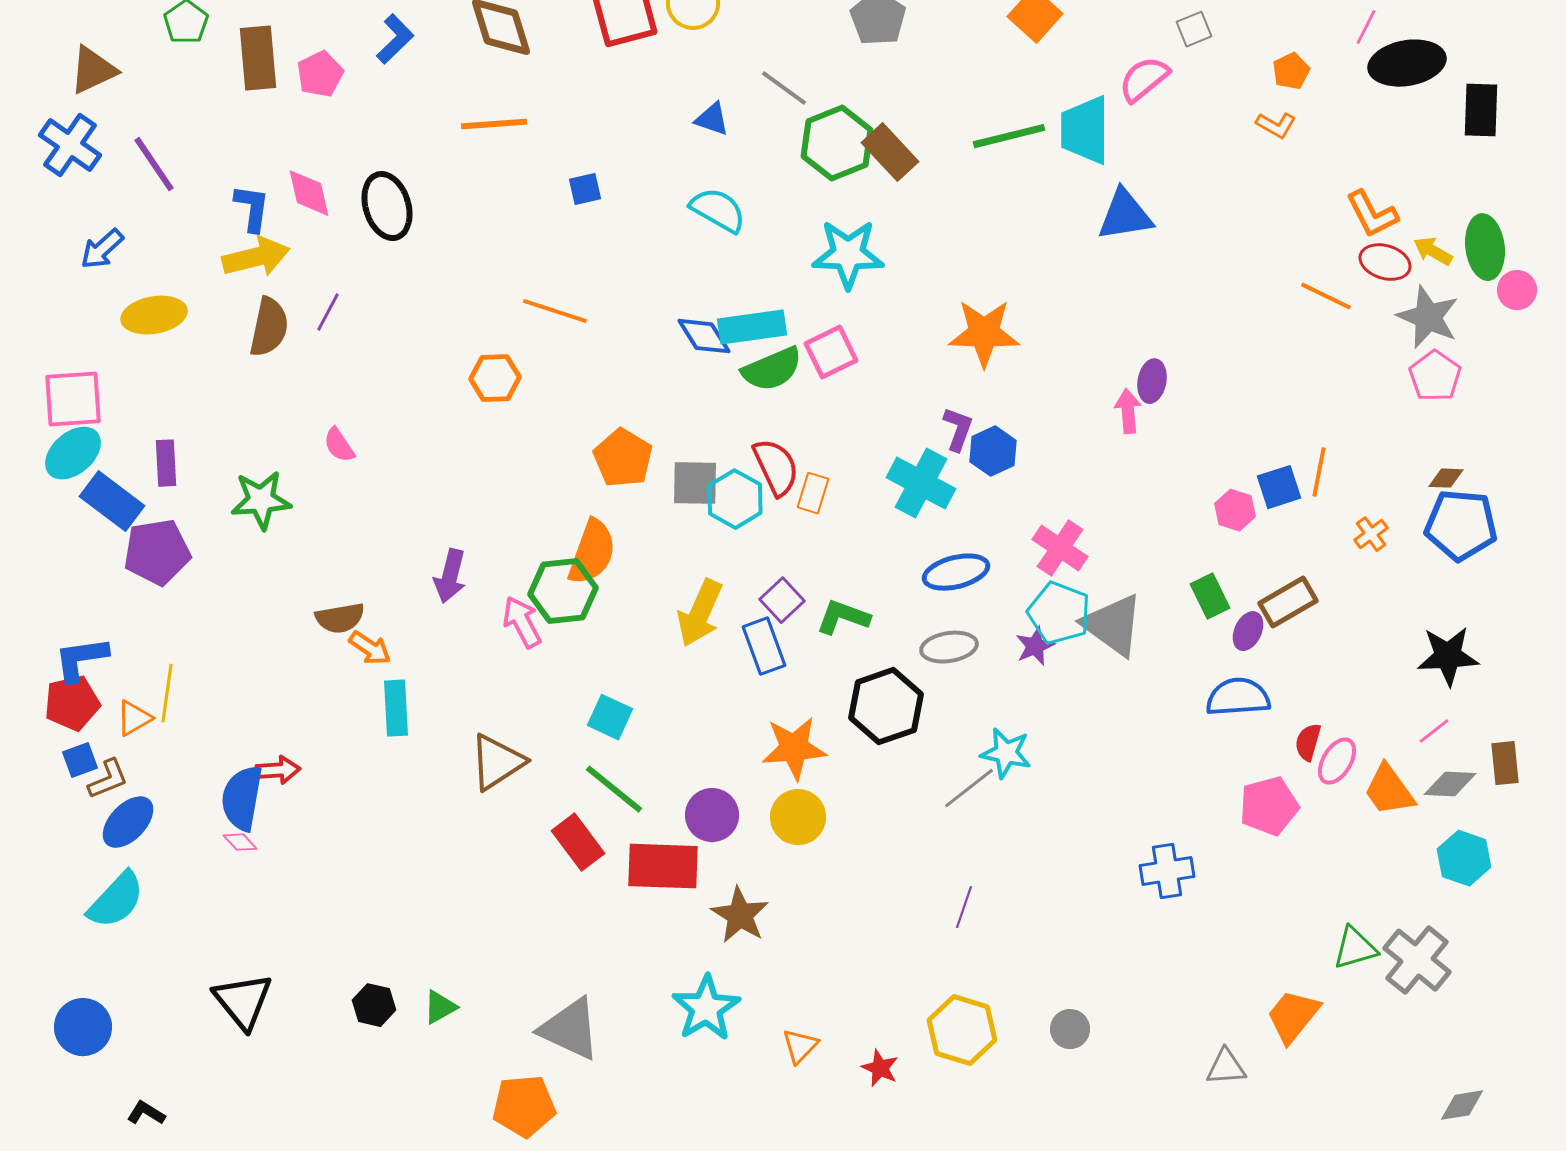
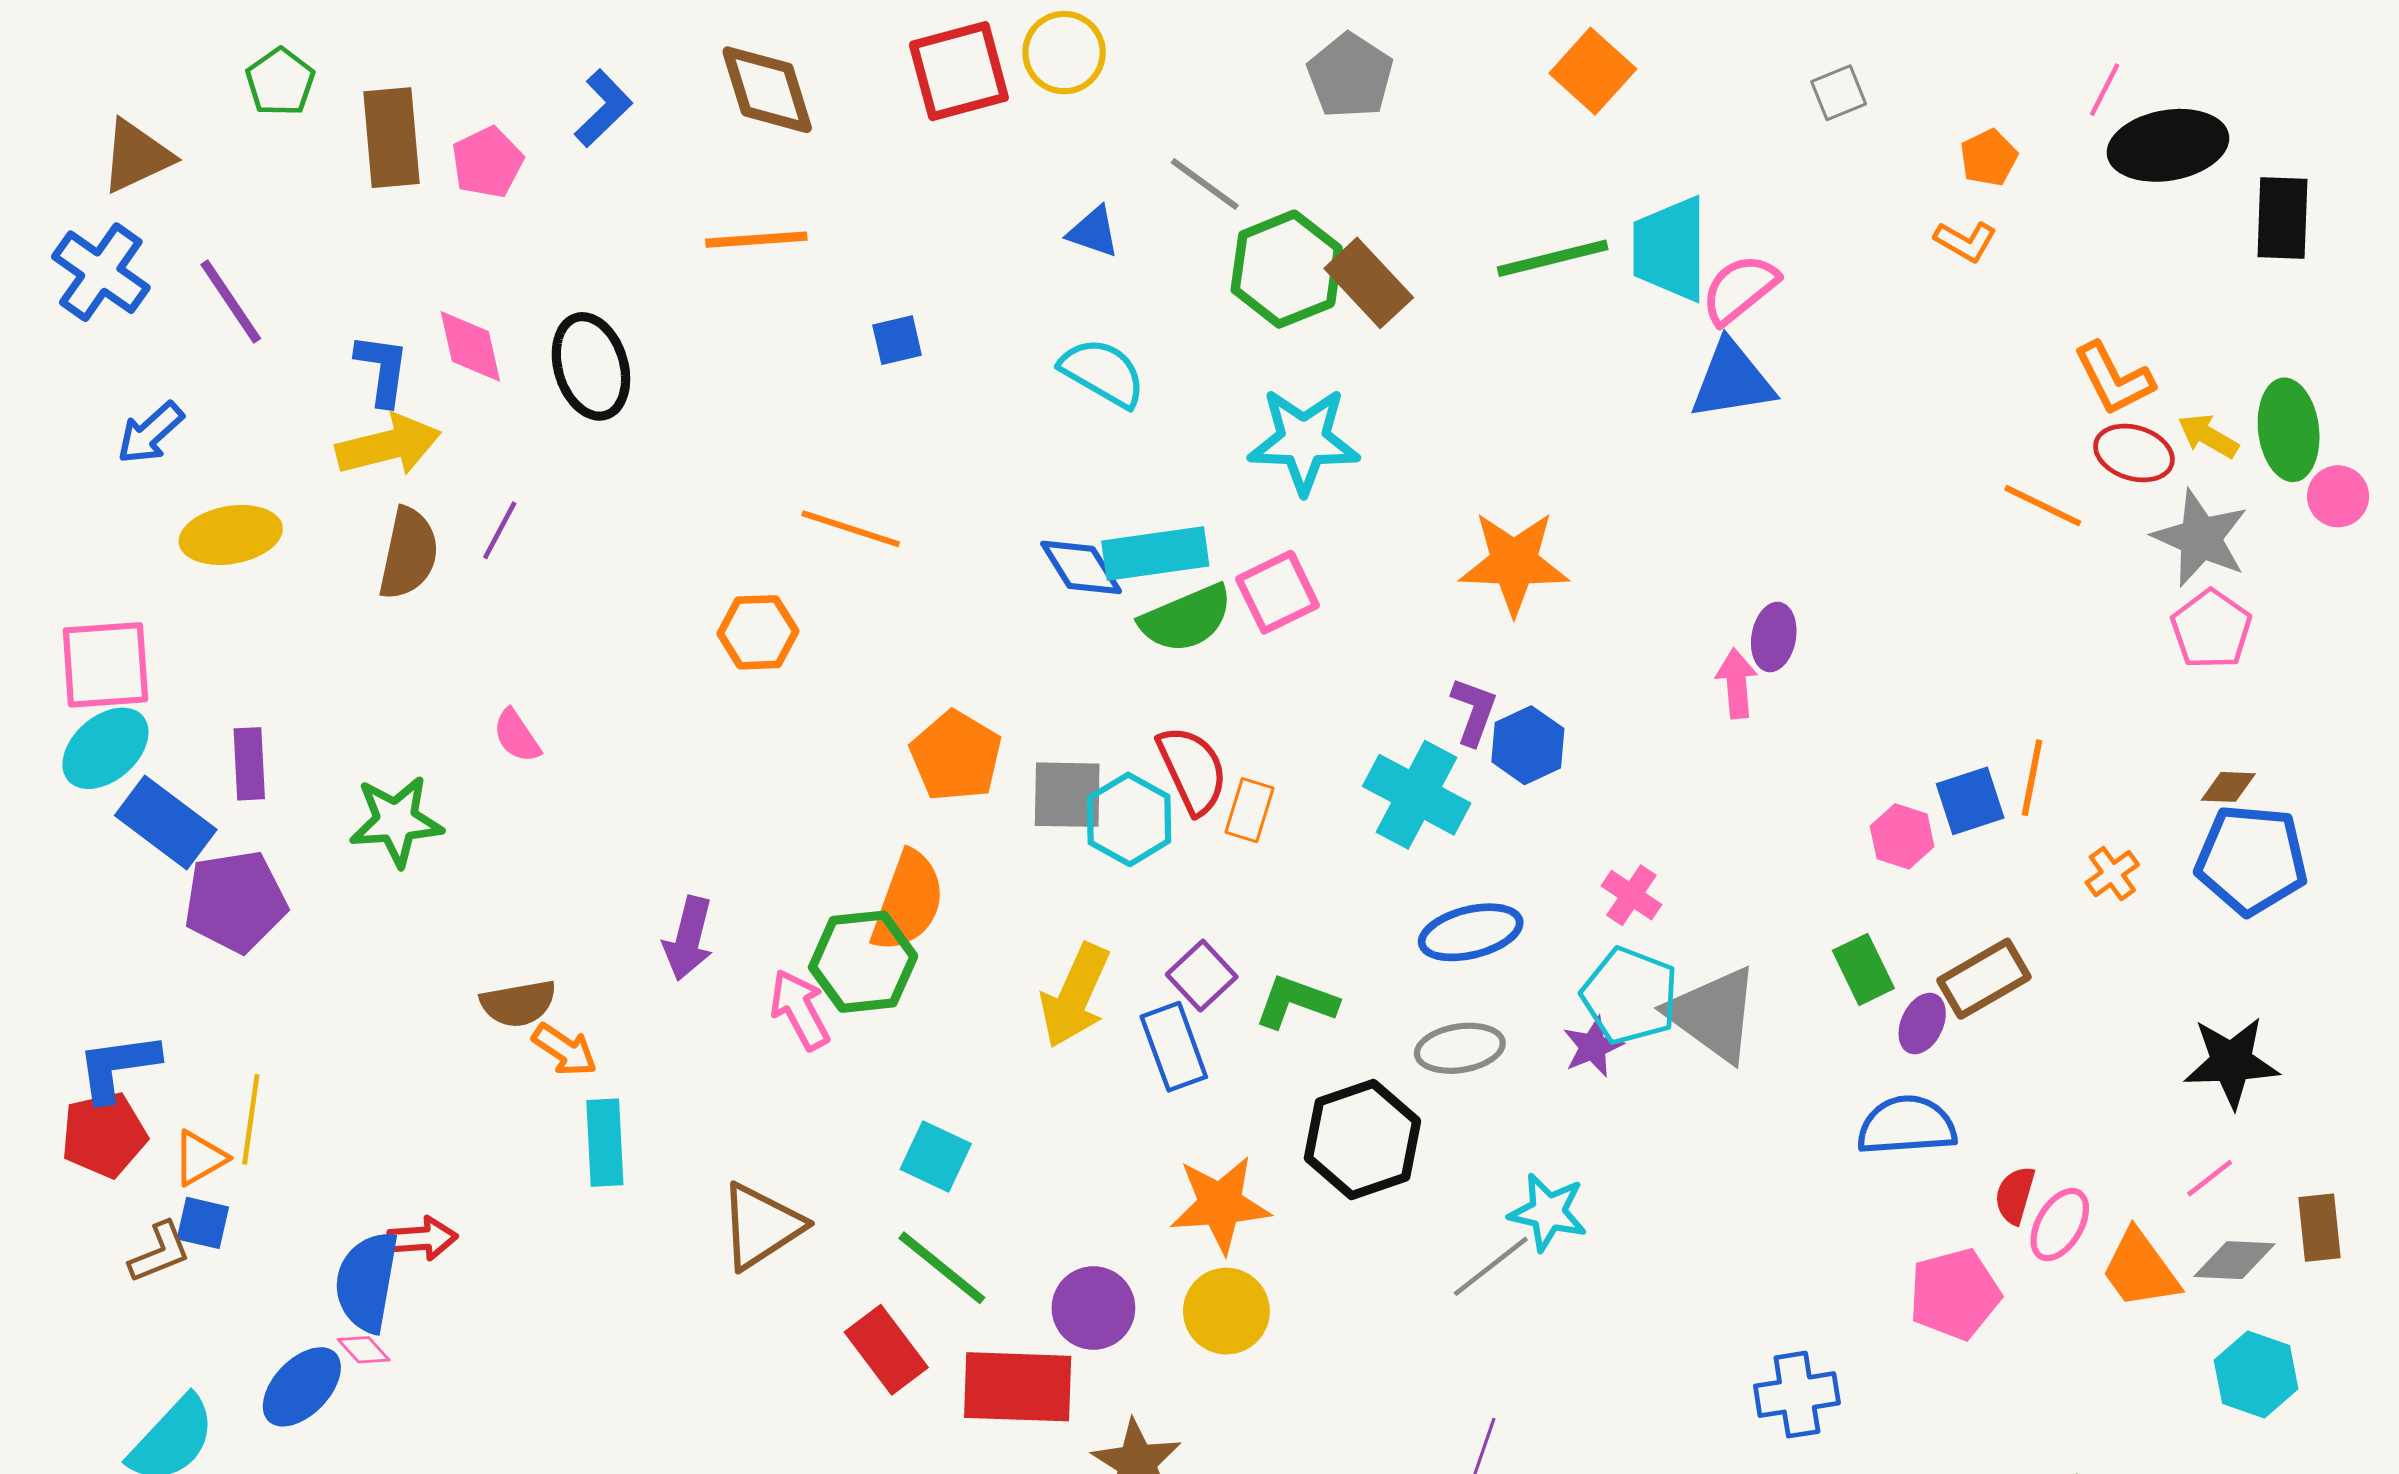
pink semicircle: (1144, 79) -> (1740, 289), moved
pink cross: (1060, 548) -> (1631, 895), size x0.7
blue square: (80, 760) -> (203, 1223), moved, turned 33
blue ellipse: (128, 822) -> (302, 1387), moved

